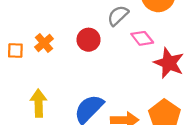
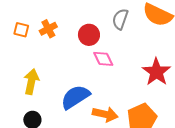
gray semicircle: (118, 16) -> (120, 19), turned -40
pink diamond: (142, 38) -> (103, 59), moved

